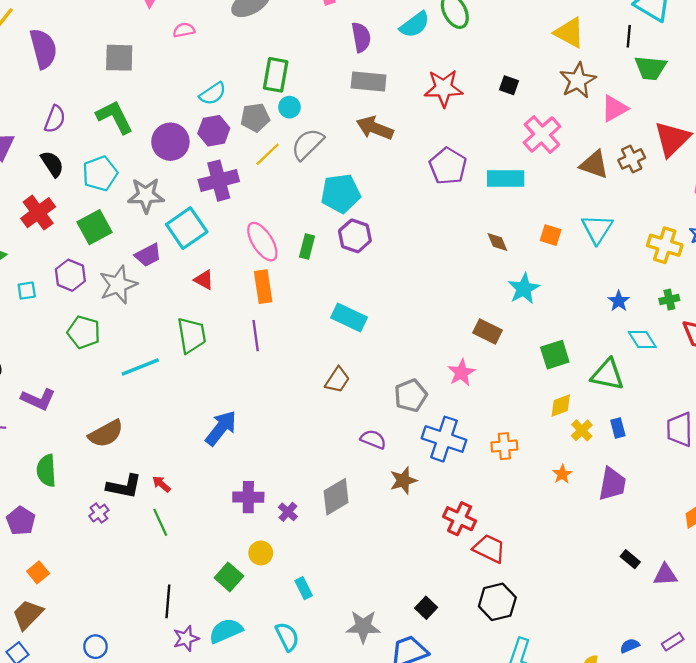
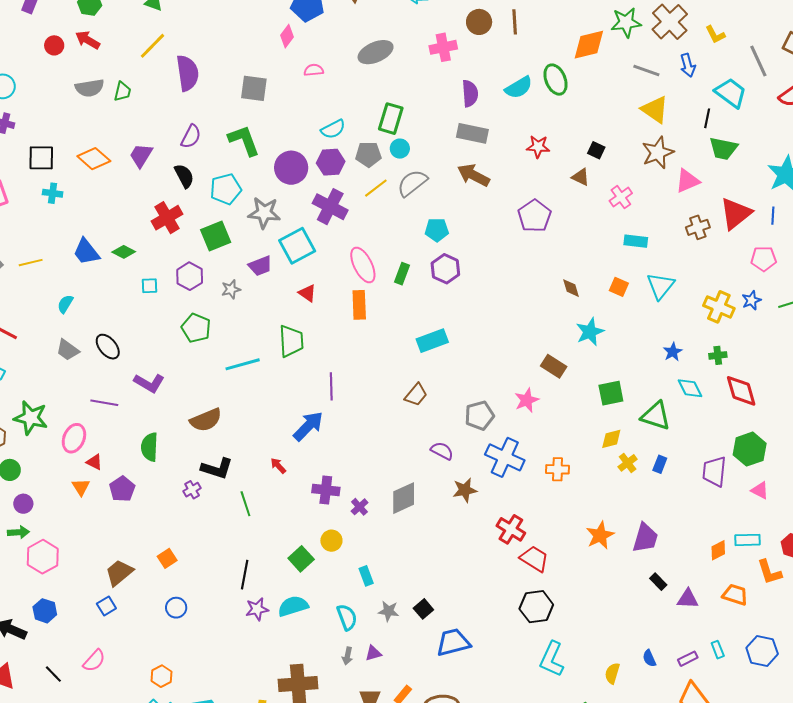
red star: (444, 88) -> (538, 147), size x0.7
pink cross: (542, 135) -> (621, 197), size x0.7
brown triangle: (594, 165) -> (581, 177), moved, size x0.7
cyan rectangle: (506, 178) -> (636, 241), moved, size x0.7
purple cross: (219, 181) -> (330, 207), turned 36
cyan pentagon: (341, 193) -> (437, 230), size x0.7
gray star: (118, 285) -> (231, 289), size x0.6
cyan rectangle: (349, 318) -> (432, 341), turned -52
purple line: (256, 336) -> (331, 386), moved
blue rectangle: (618, 428) -> (660, 464), turned 30
orange star: (562, 474) -> (600, 535), moved, size x1.6
red arrow: (161, 484) -> (278, 466), moved
purple trapezoid: (612, 484) -> (645, 538), moved
orange square: (38, 572) -> (167, 558), moved
black square: (426, 608) -> (423, 609), moved
gray star: (363, 627) -> (389, 611), moved, size x0.7
blue semicircle: (630, 646) -> (649, 658), turned -96

